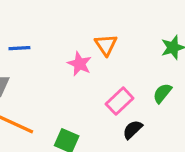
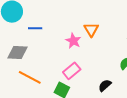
pink rectangle: (120, 101) -> (72, 71), moved

